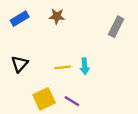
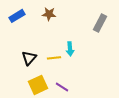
black triangle: (20, 64) -> (29, 58), moved
cyan arrow: (85, 66) -> (70, 49), moved

